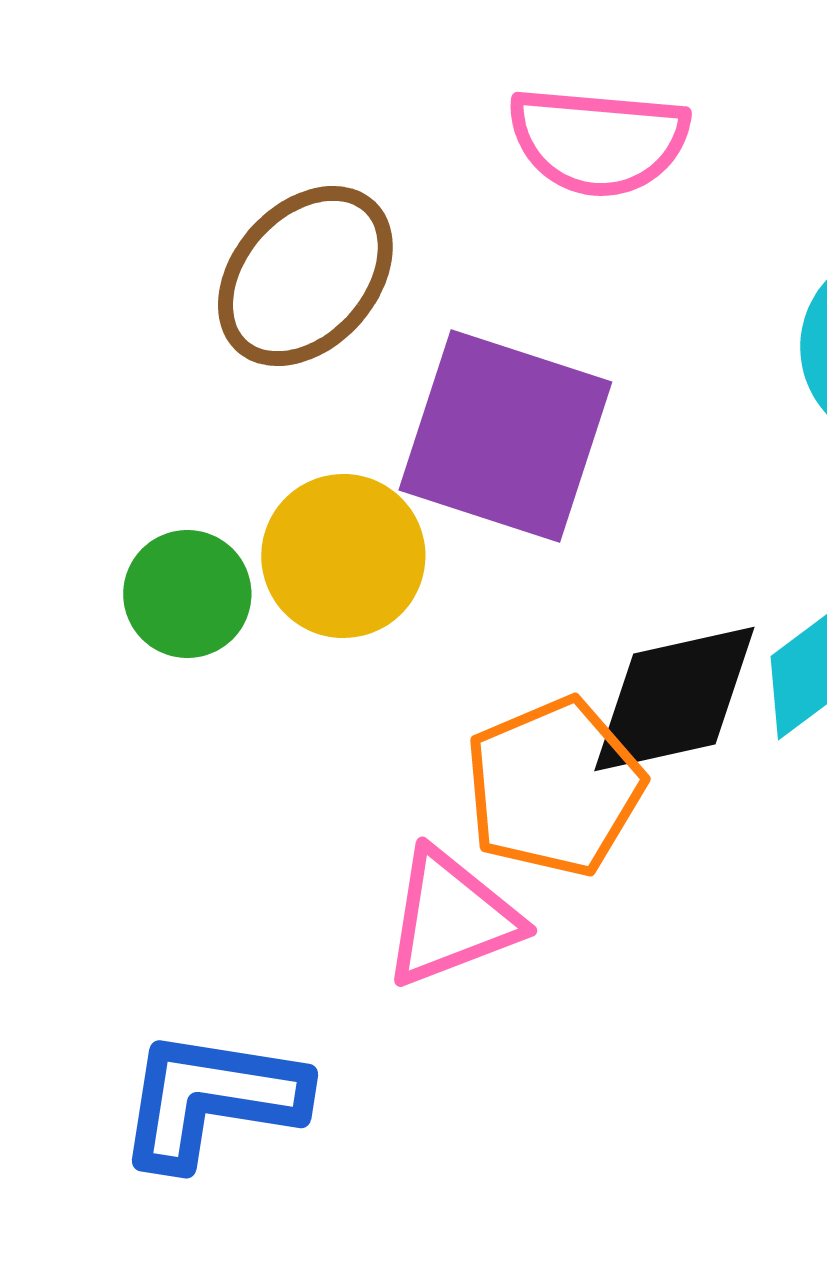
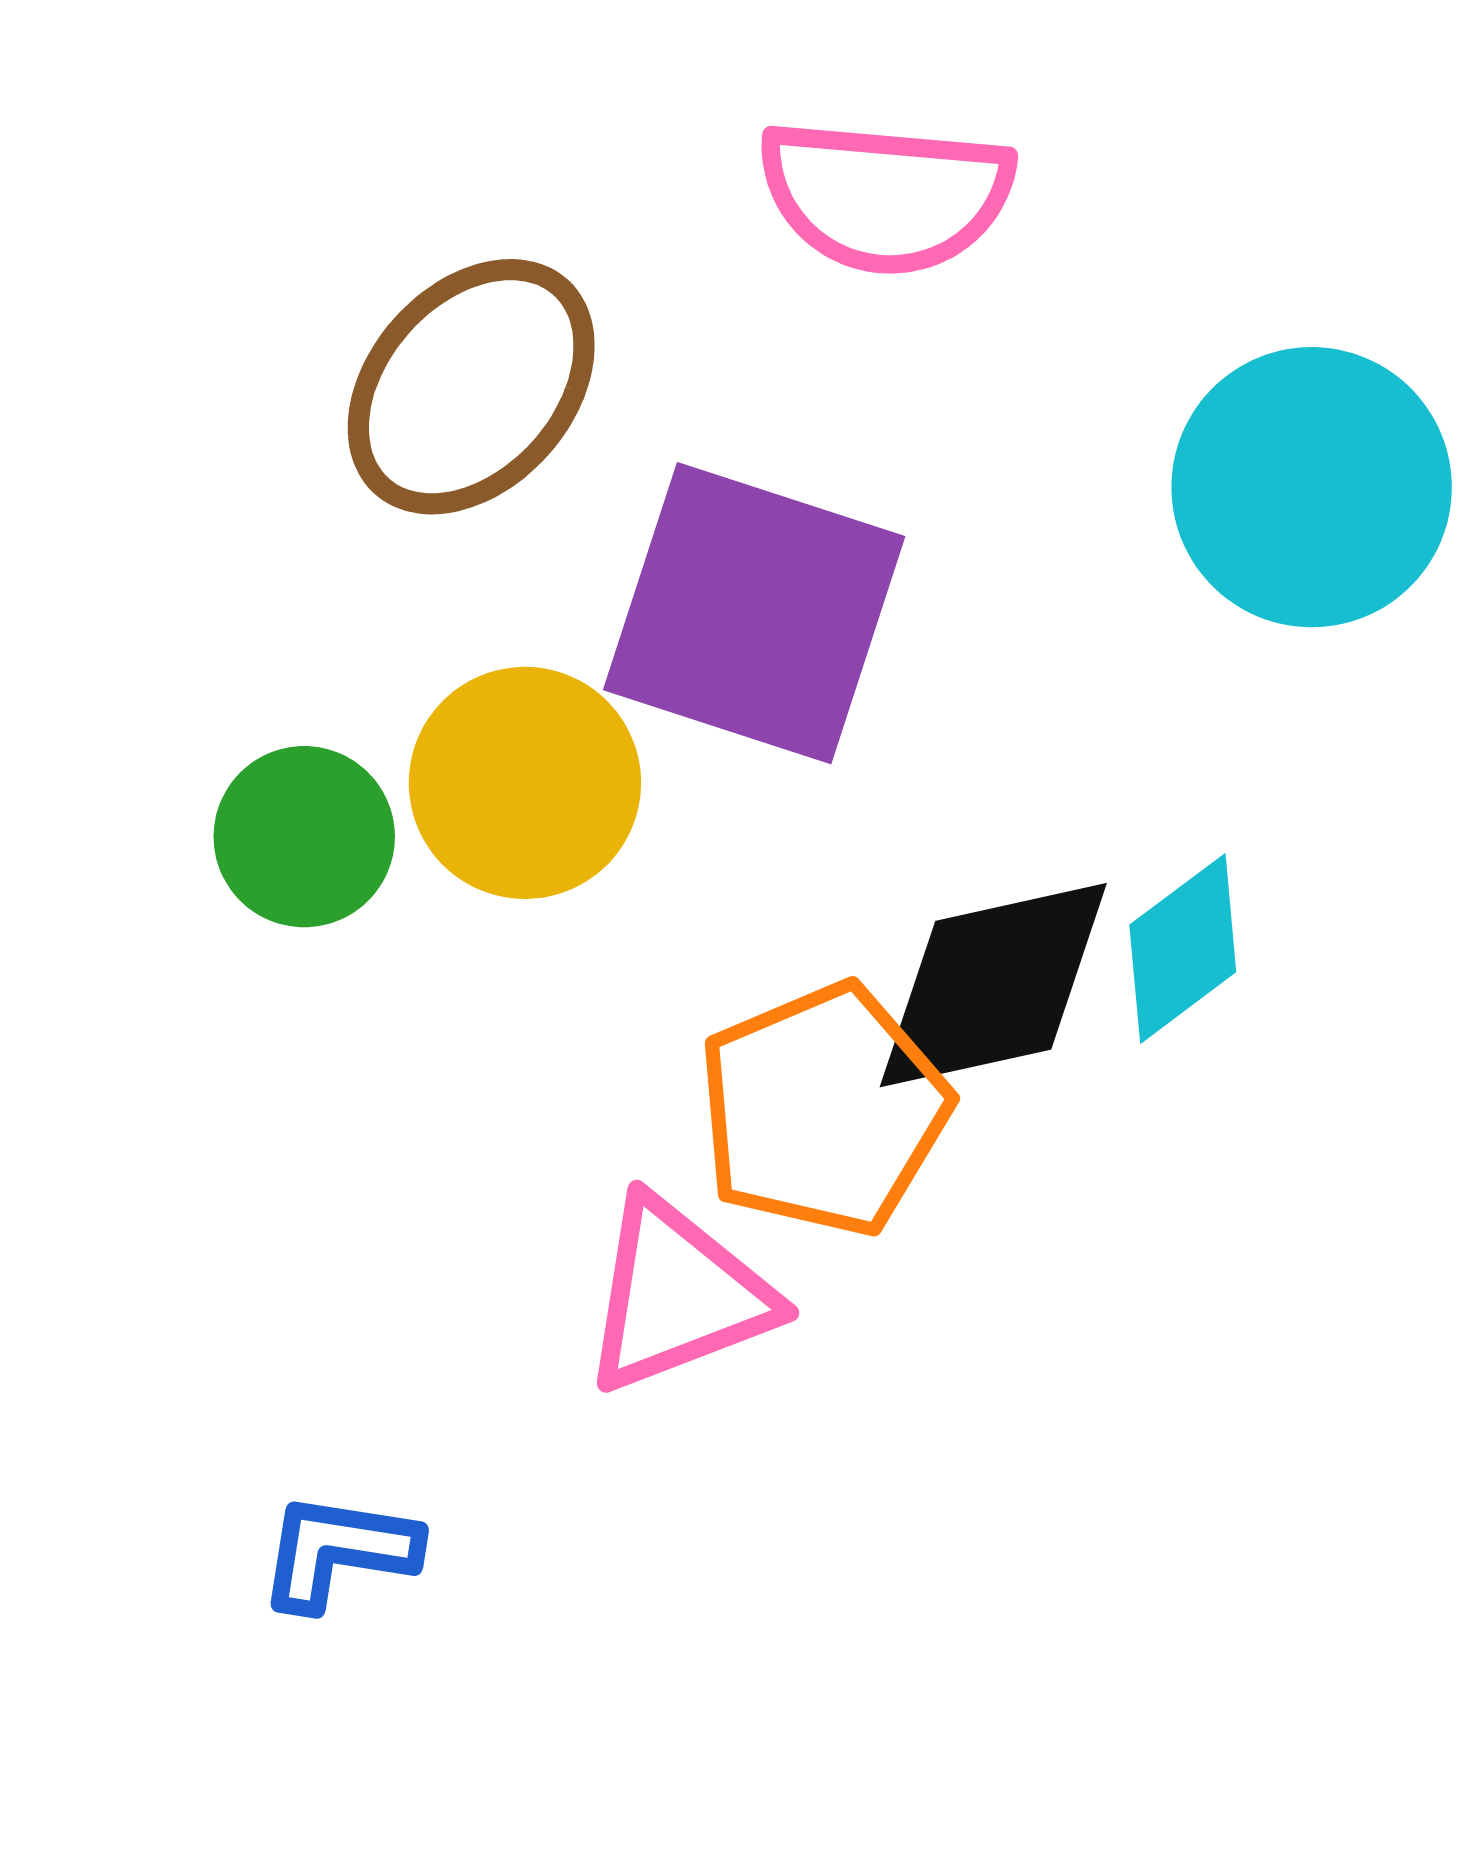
blue L-shape: (211, 1099) -> (338, 1551), size x0.6

